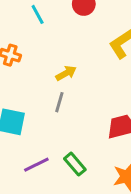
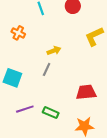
green rectangle: (75, 164) -> (51, 113), turned -35

